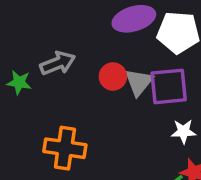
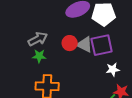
green star: (19, 82) -> (39, 56), moved
gray triangle: (139, 82) -> (85, 45), turned -36

